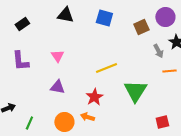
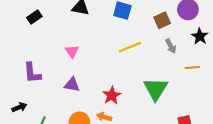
gray arrow: (158, 51) -> (171, 46), moved
purple L-shape: (20, 61) -> (32, 73), moved
yellow line: (106, 68) -> (130, 47), moved

